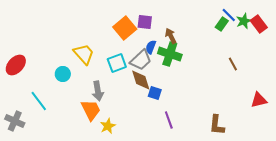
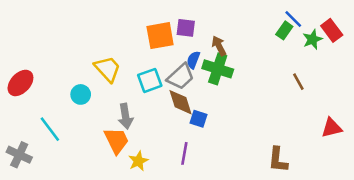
green star: (244, 21) -> (312, 39), moved
orange square: (125, 28) -> (160, 36), turned 30
purple line: (169, 120) -> (184, 153), moved, turned 30

